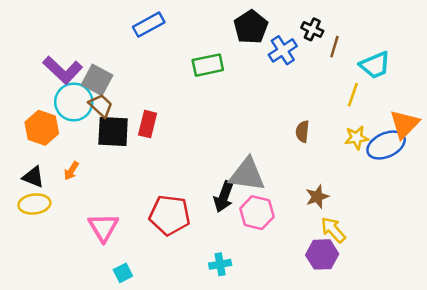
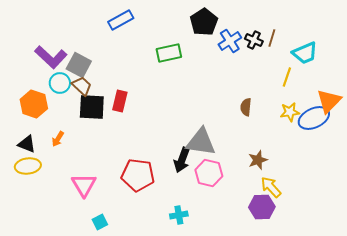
black cross: (312, 29) -> (254, 40), moved
cyan circle: (74, 102) -> (60, 83), size x0.7

